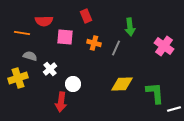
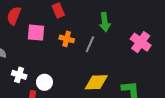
red semicircle: (44, 21) -> (14, 16), turned 114
white cross: (50, 69) -> (19, 75), moved, turned -32

